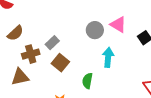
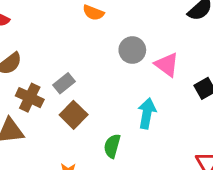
gray circle: (95, 30) -> (132, 50), moved
brown cross: (31, 54) -> (30, 98), turned 36

